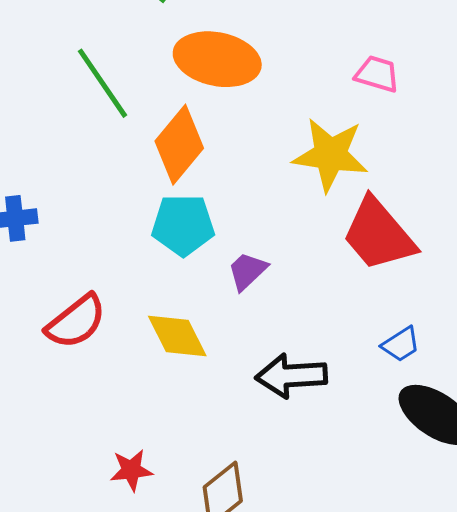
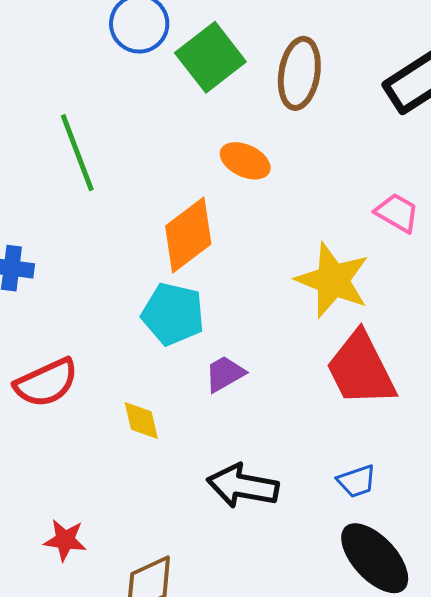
orange ellipse: (217, 59) -> (245, 161), size x0.6
green line: (102, 83) -> (77, 153), moved
yellow diamond: (177, 336) -> (141, 420), size x0.7

